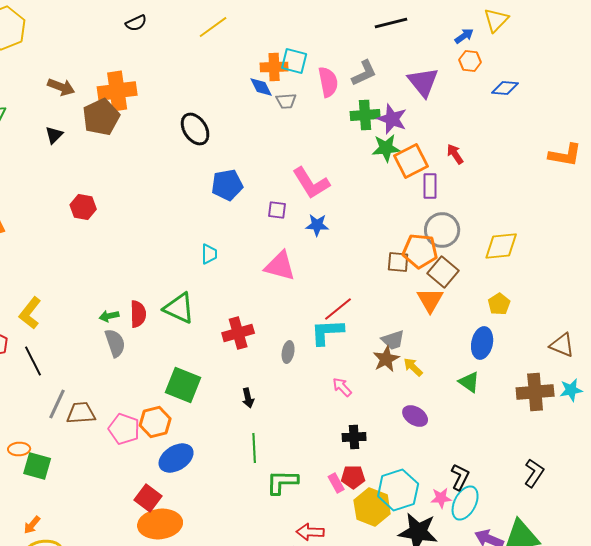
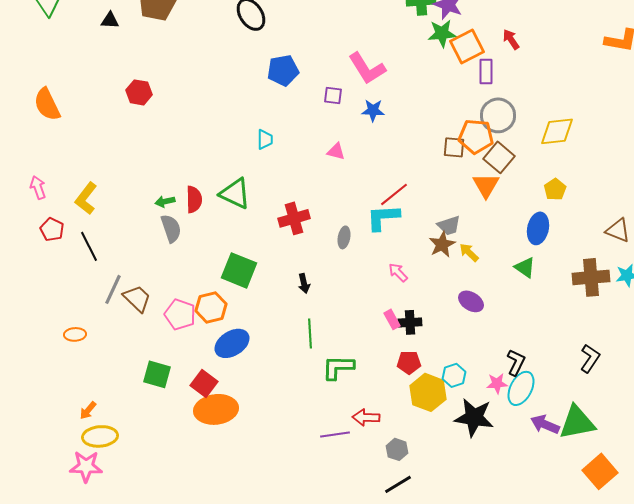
black triangle: (54, 135) -> (110, 20), turned 48
pink triangle: (280, 266) -> (336, 151), size x0.6
brown trapezoid: (81, 413) -> (137, 298), turned 48
green square: (37, 466) -> (157, 374), moved
pink rectangle: (336, 483) -> (392, 319), moved
cyan hexagon: (398, 490) -> (454, 375), size x0.6

